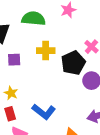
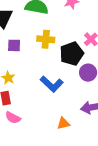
blue L-shape: (44, 112) -> (52, 84), moved

